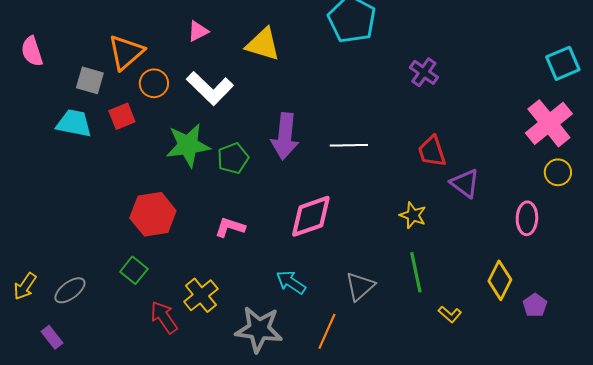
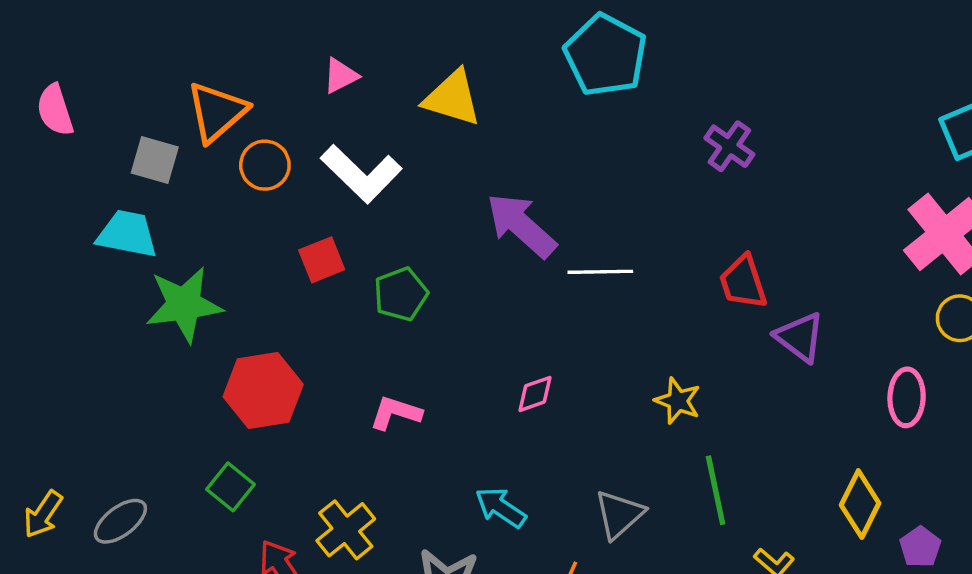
red square: (122, 116) -> (322, 260), moved
purple arrow: (285, 136) -> (521, 225), moved, turned 126
green star: (188, 145) -> (184, 304), moved
yellow star: (413, 215) -> (678, 401), moved
pink diamond: (311, 216) -> (535, 394), size x0.5

